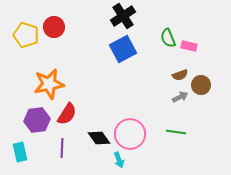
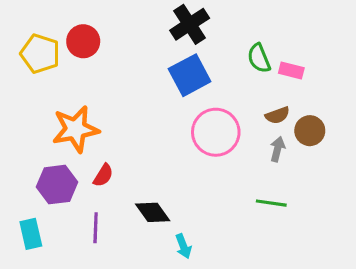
gray arrow: (180, 97) -> (277, 149), turned -49
red semicircle: (67, 114) -> (103, 175), size x0.7
pink circle: (130, 134) -> (216, 132), moved

